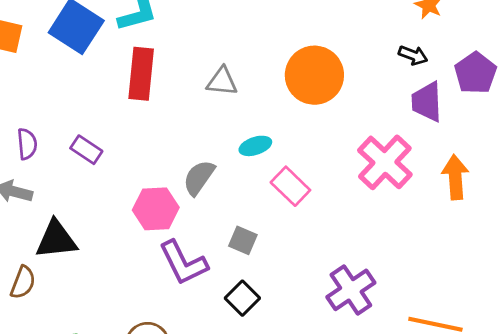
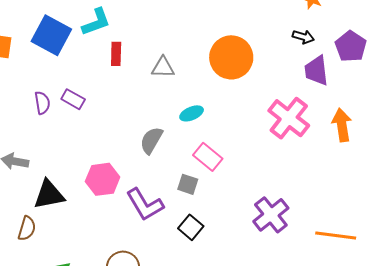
red rectangle: (141, 74) -> (116, 54), moved, size x0.6
purple semicircle: (27, 144) -> (42, 103), moved
purple rectangle: (86, 150) -> (73, 99), moved
pink rectangle: (290, 186) -> (208, 157), moved
pink hexagon: (156, 209) -> (103, 179), moved

